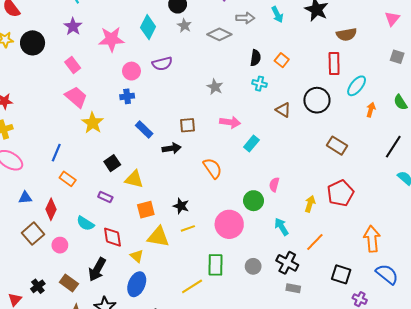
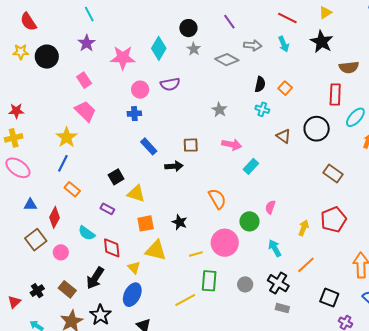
yellow star: (93, 123) -> (67, 137), moved
orange semicircle: (213, 168) -> (217, 199), moved
yellow line: (188, 228) -> (196, 254), moved

